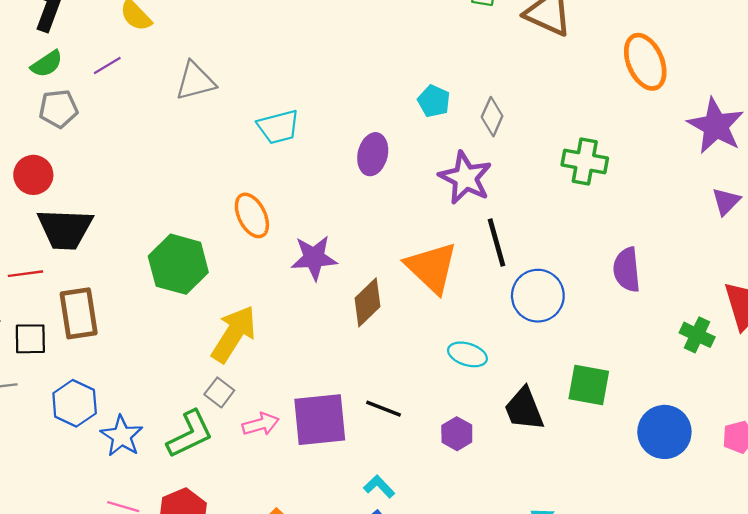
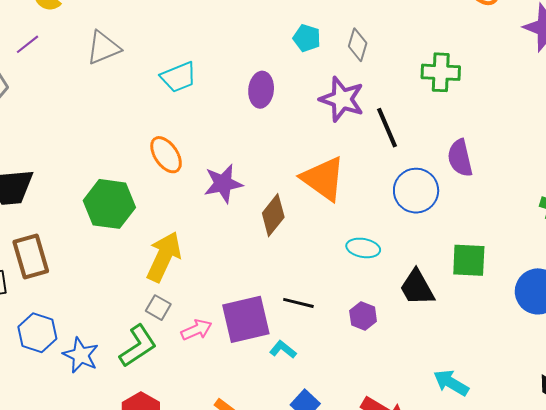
black line: (497, 242) -> (387, 128), moved
purple semicircle: (627, 270) -> (460, 158), moved
cyan L-shape: (379, 487) -> (283, 349), moved

